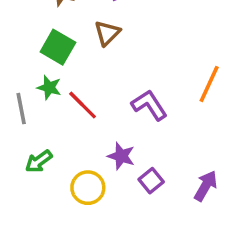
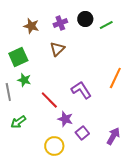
green square: (58, 47) -> (18, 57), moved, turned 36
red line: (83, 105) -> (49, 100), moved
yellow circle: (88, 188) -> (54, 146), moved

